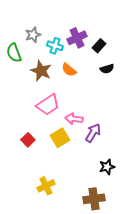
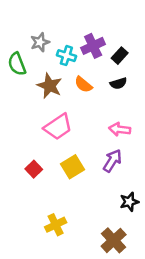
black semicircle: (107, 69) -> (118, 83), moved
pink arrow: (74, 119) -> (120, 129), moved
brown cross: (94, 199) -> (114, 240), turned -35

